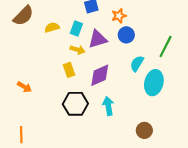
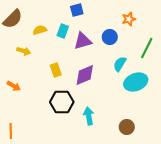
orange star: (119, 16) -> (129, 19), moved
yellow arrow: (77, 50) -> (24, 51), moved
cyan ellipse: (154, 83) -> (136, 82), turned 55
cyan arrow: (108, 106) -> (89, 116), moved

